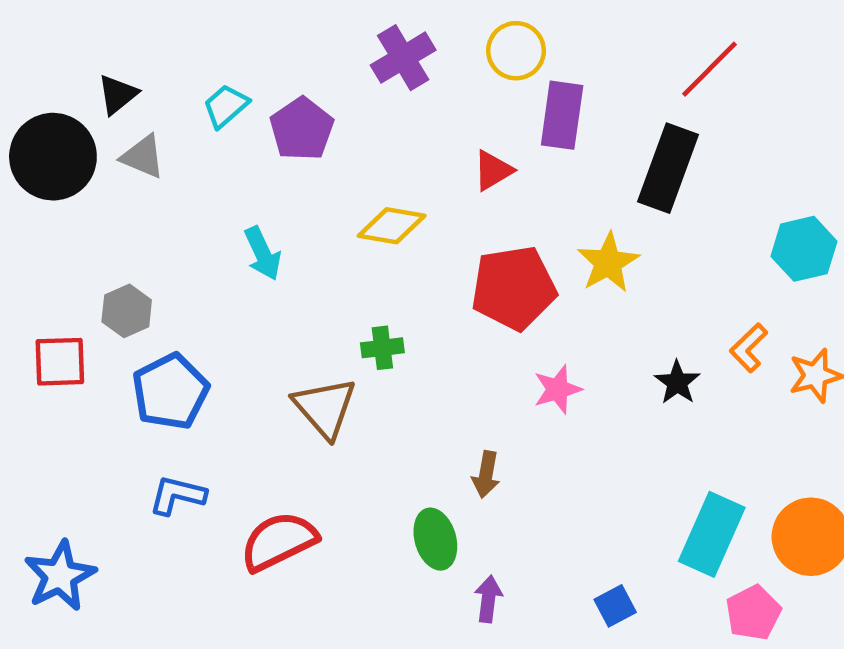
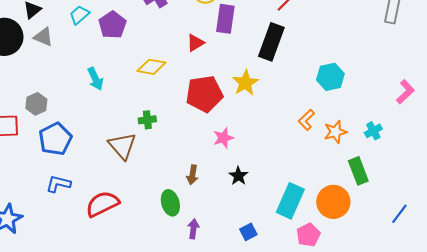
black star: (677, 382) -> (238, 176), moved

